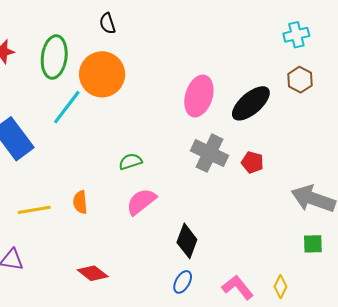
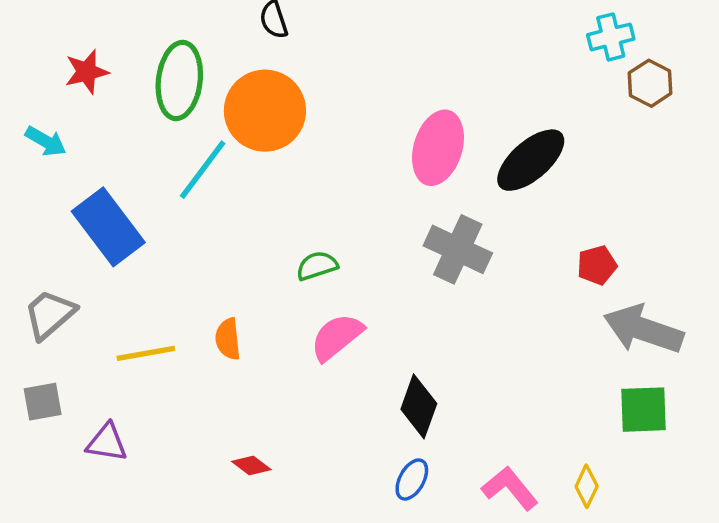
brown hexagon: (300, 80) -> (650, 83), moved
red pentagon: (252, 162) -> (597, 265), moved, turned -30
green square: (313, 244) -> (644, 410), size x1.4
red diamond: (93, 273) -> (251, 466), size x0.7

